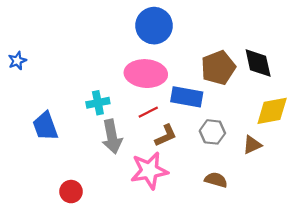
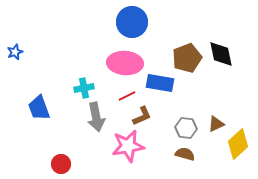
yellow diamond: (272, 111) -> (238, 144), moved, turned -32
gray hexagon: (212, 132) -> (186, 128), moved

